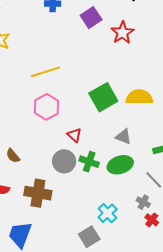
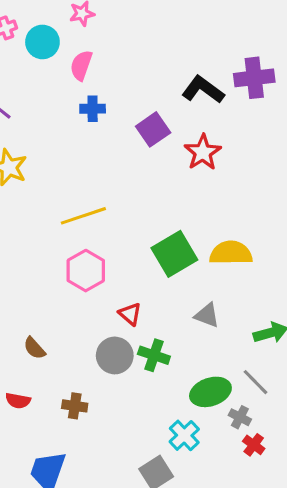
green ellipse: (120, 165) -> (210, 392), moved
brown cross: (38, 193) -> (75, 406), size x0.6

